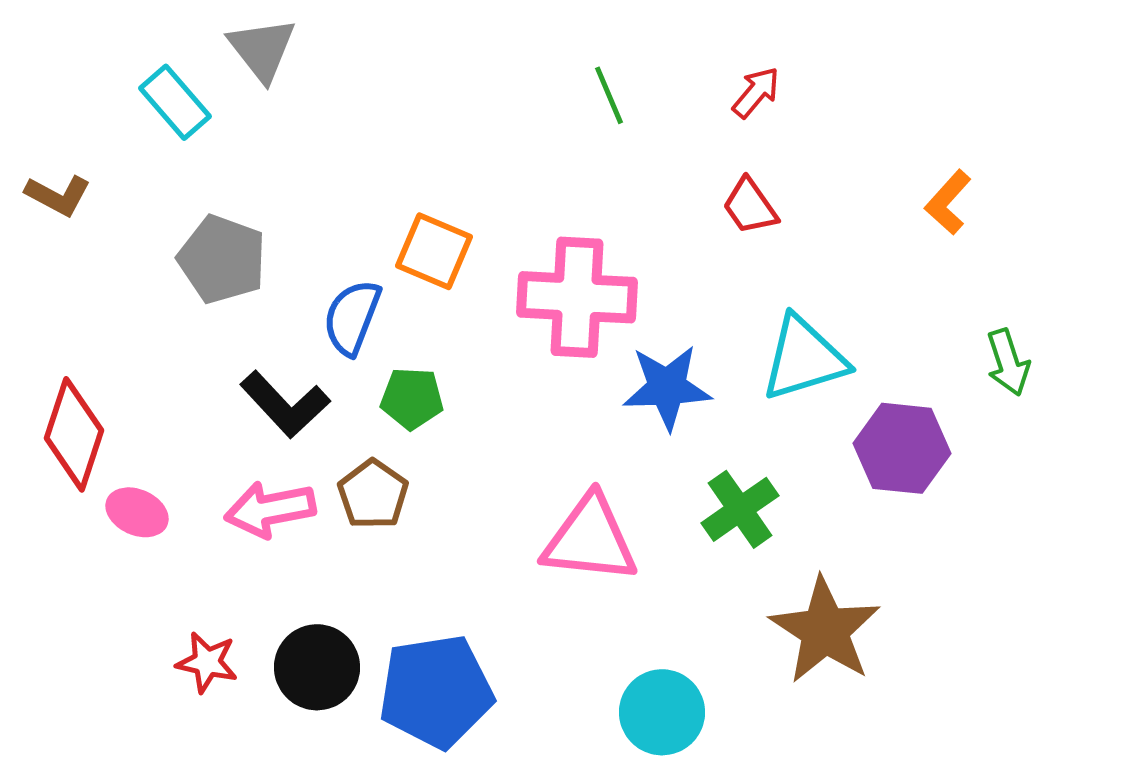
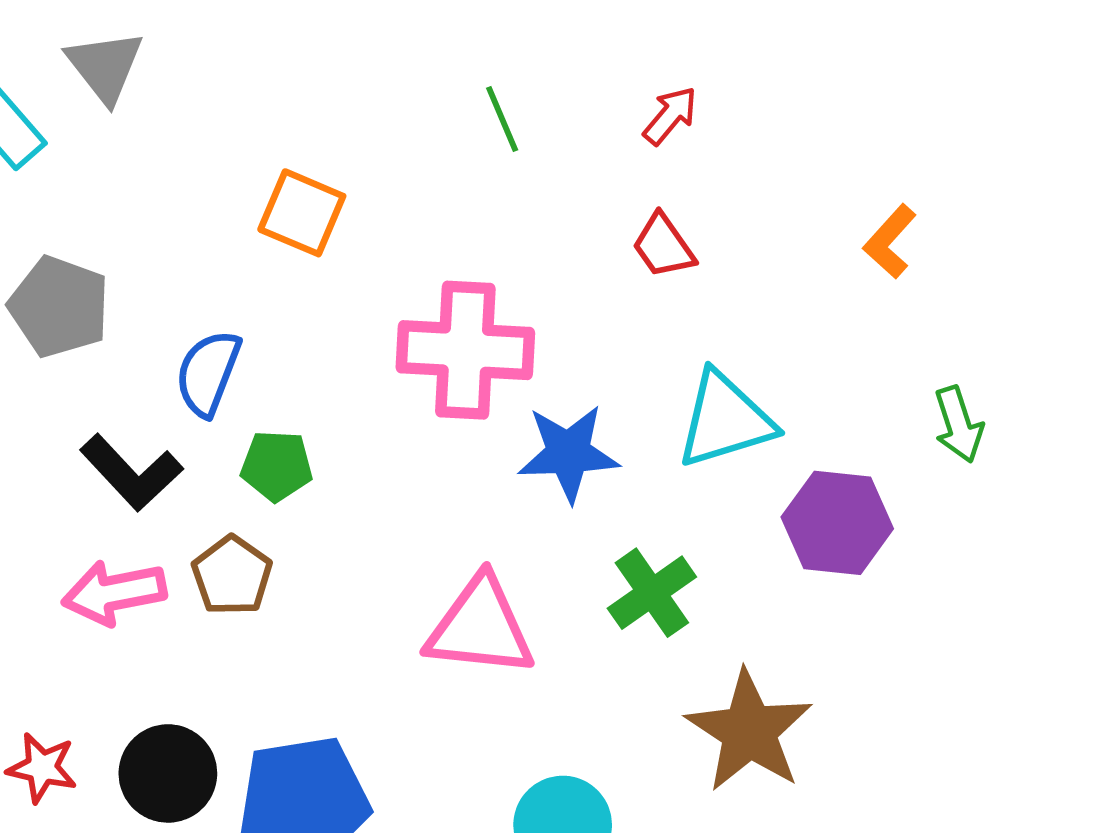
orange square: (434, 251) -> (302, 213), moved

